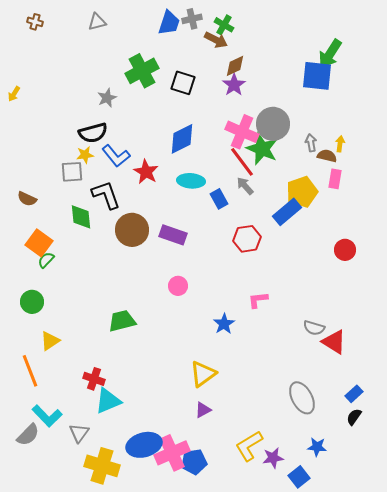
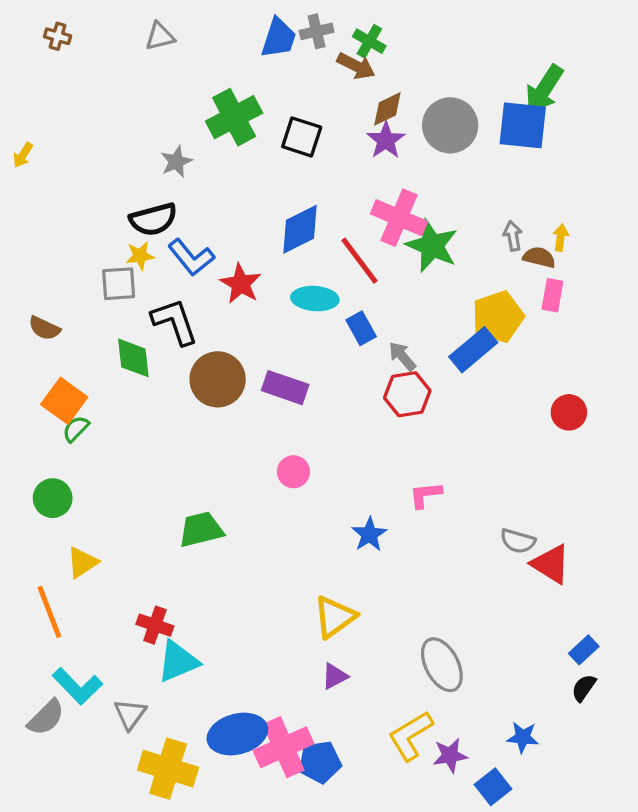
gray circle: (273, 124) -> (450, 125), moved
red line: (242, 162) -> (359, 261), moved
gray arrow: (245, 186) -> (402, 356), moved
gray ellipse: (302, 398) -> (442, 665), moved

